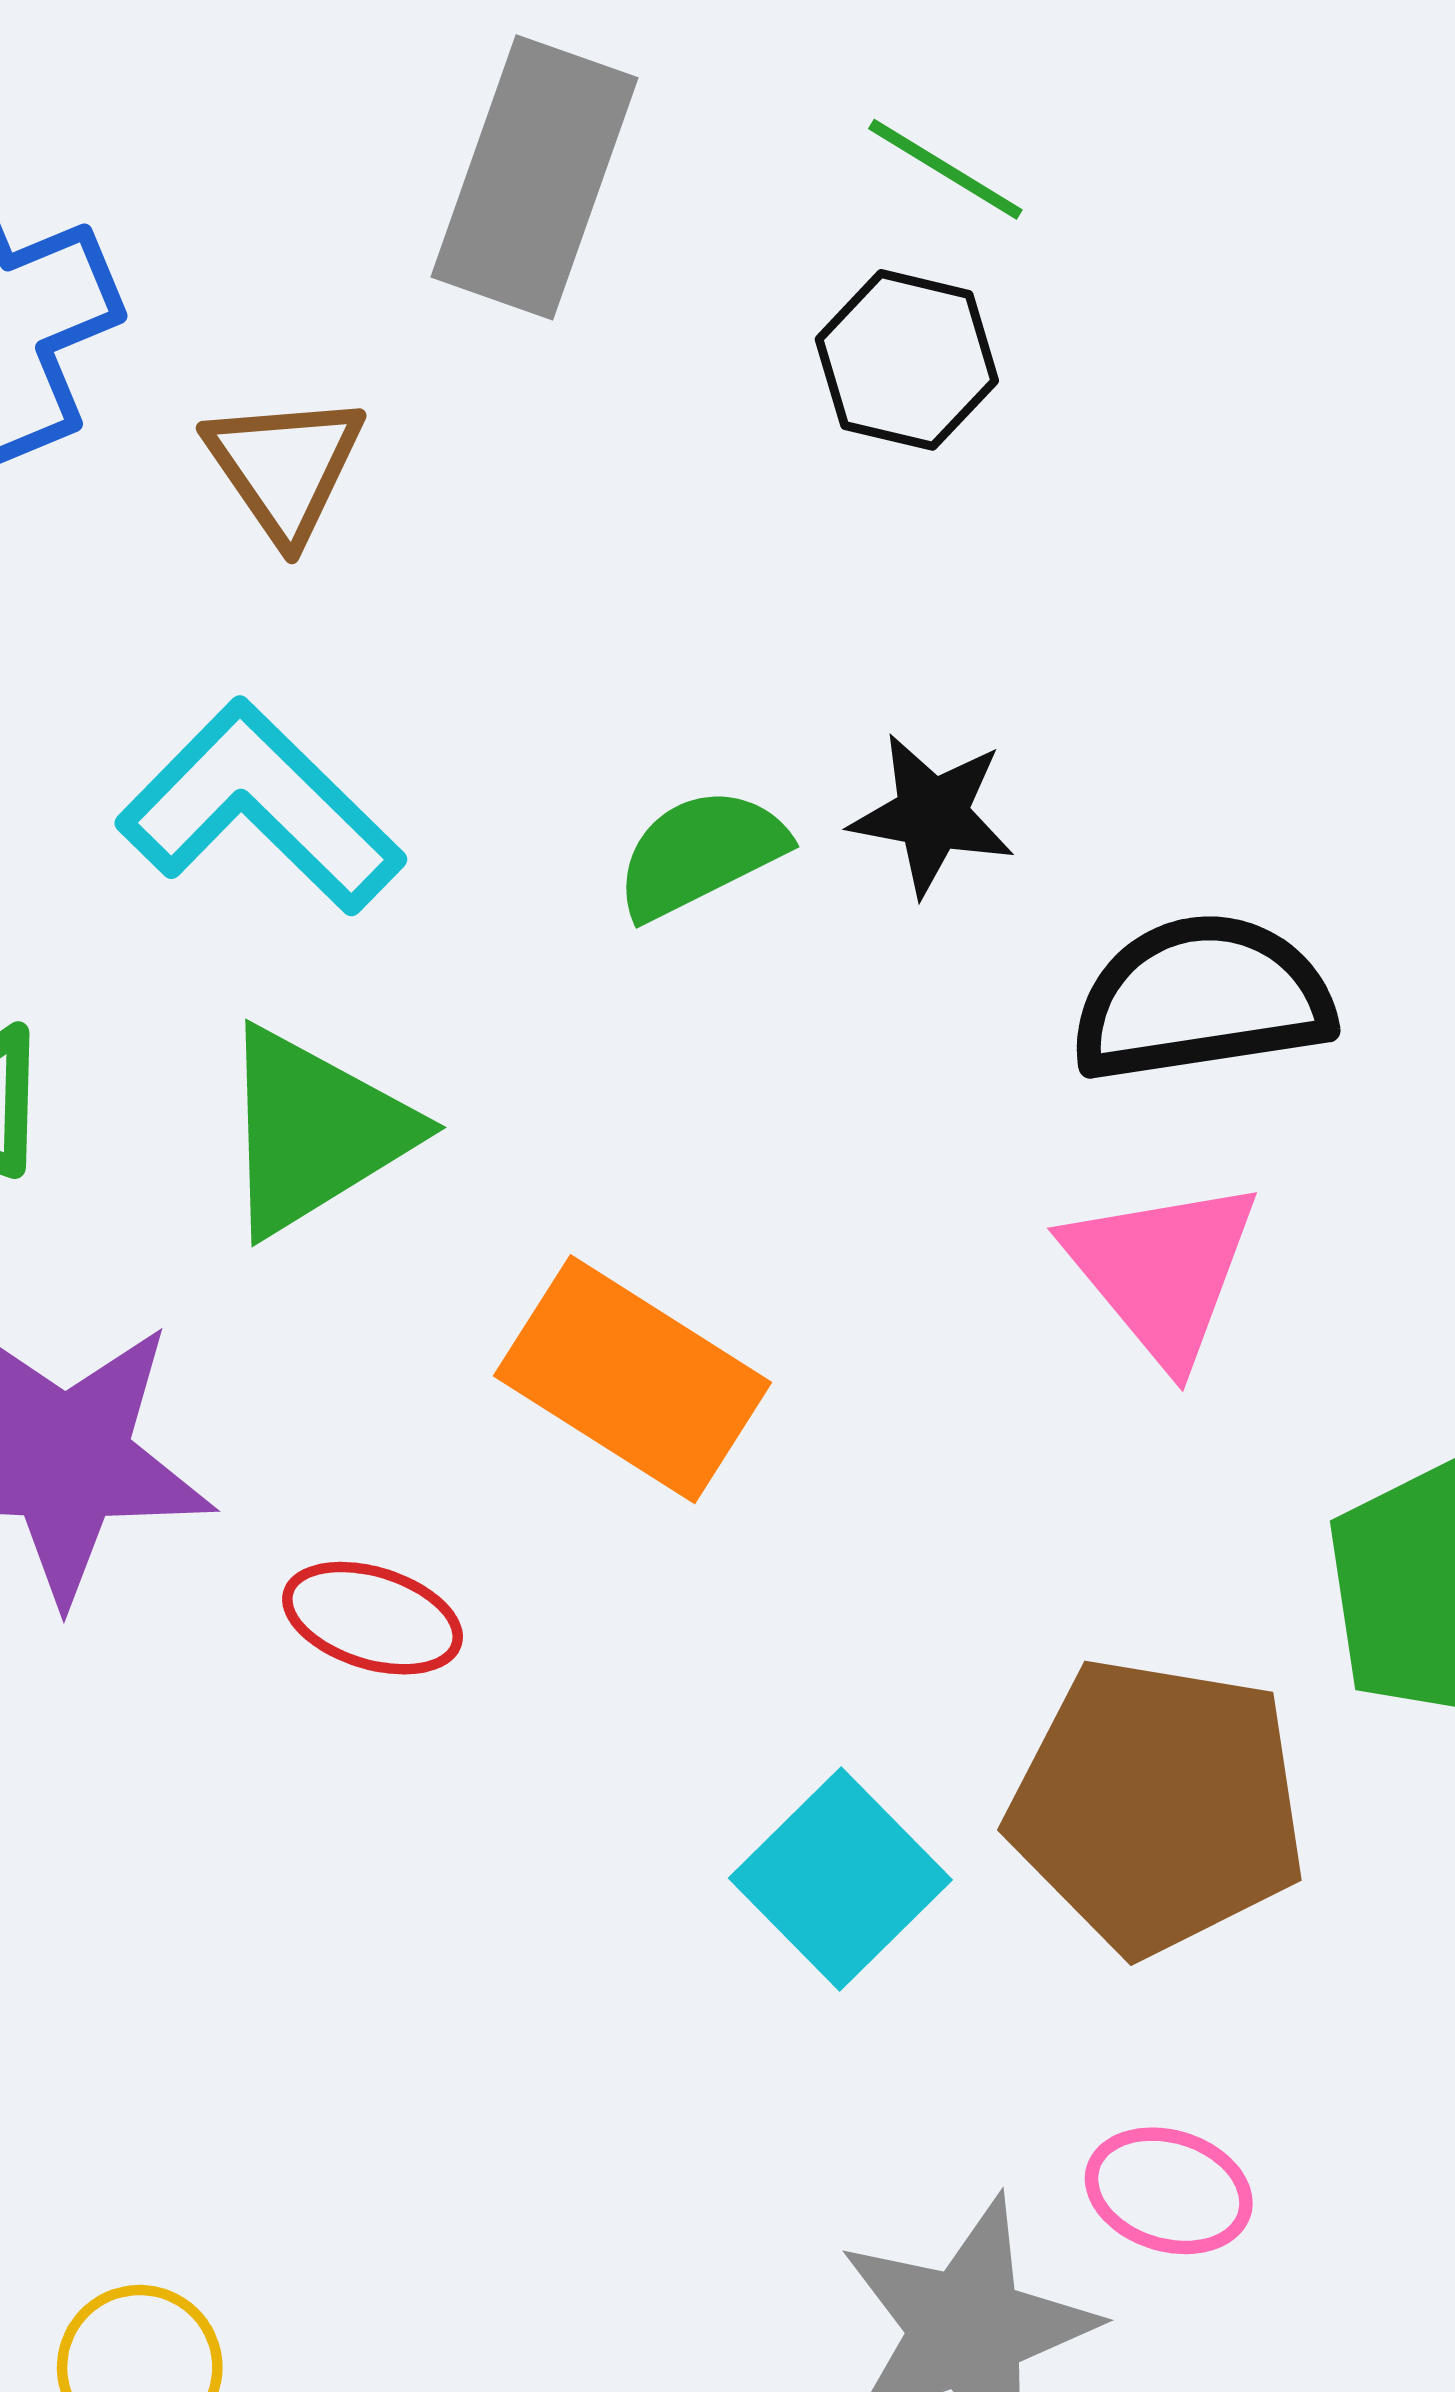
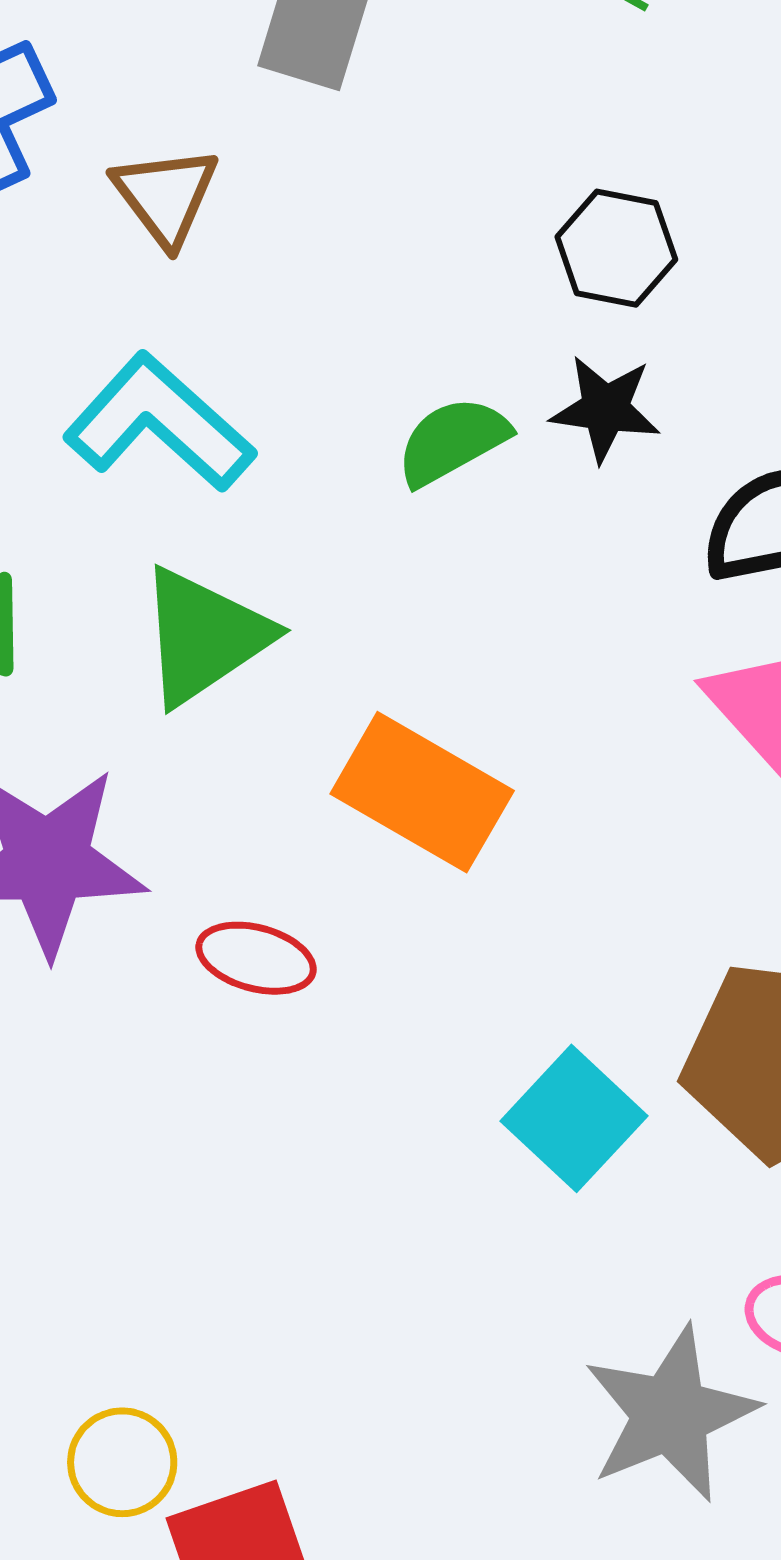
black hexagon: (907, 360) -> (616, 248), moved

